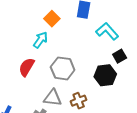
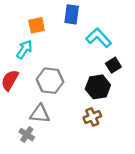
orange square: (52, 19) -> (37, 25), turned 35
brown cross: (79, 101) -> (92, 117), moved

